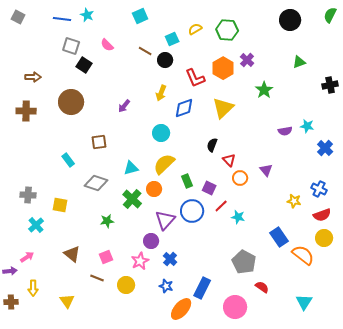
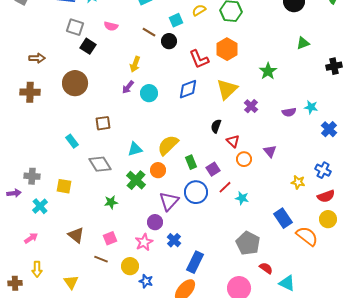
pink semicircle: (107, 45) -> (111, 26), turned -32
purple cross: (247, 60) -> (251, 106), moved
yellow arrow: (161, 93) -> (135, 64), moved
cyan circle: (161, 133) -> (149, 93), moved
gray diamond: (96, 183) -> (100, 164), turned 40
purple square: (209, 188) -> (213, 169), turned 32
purple arrow: (10, 271) -> (14, 193), moved
blue star: (166, 286) -> (146, 281), moved
blue rectangle: (202, 288) -> (195, 262), moved
cyan triangle: (304, 302) -> (287, 283), moved, turned -36

